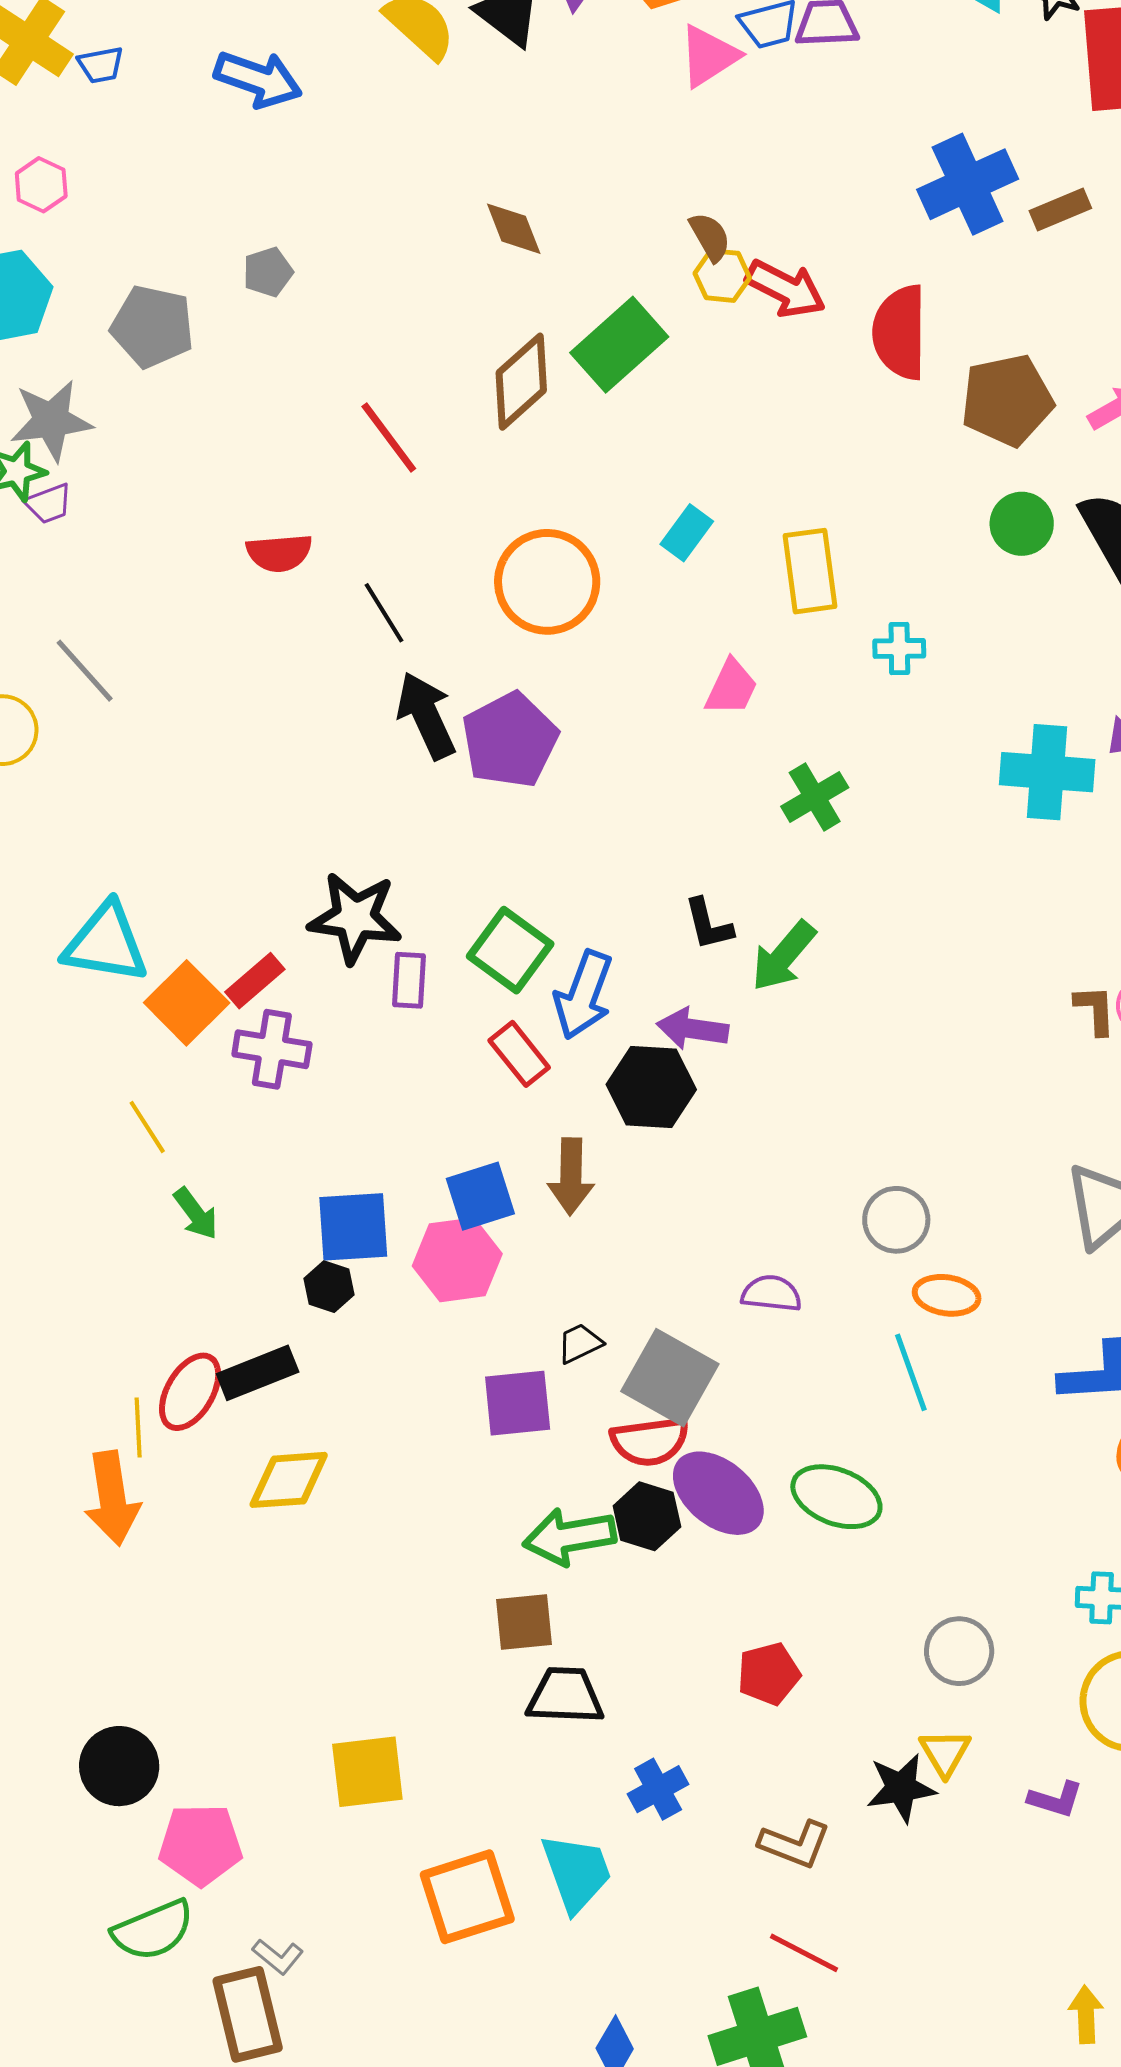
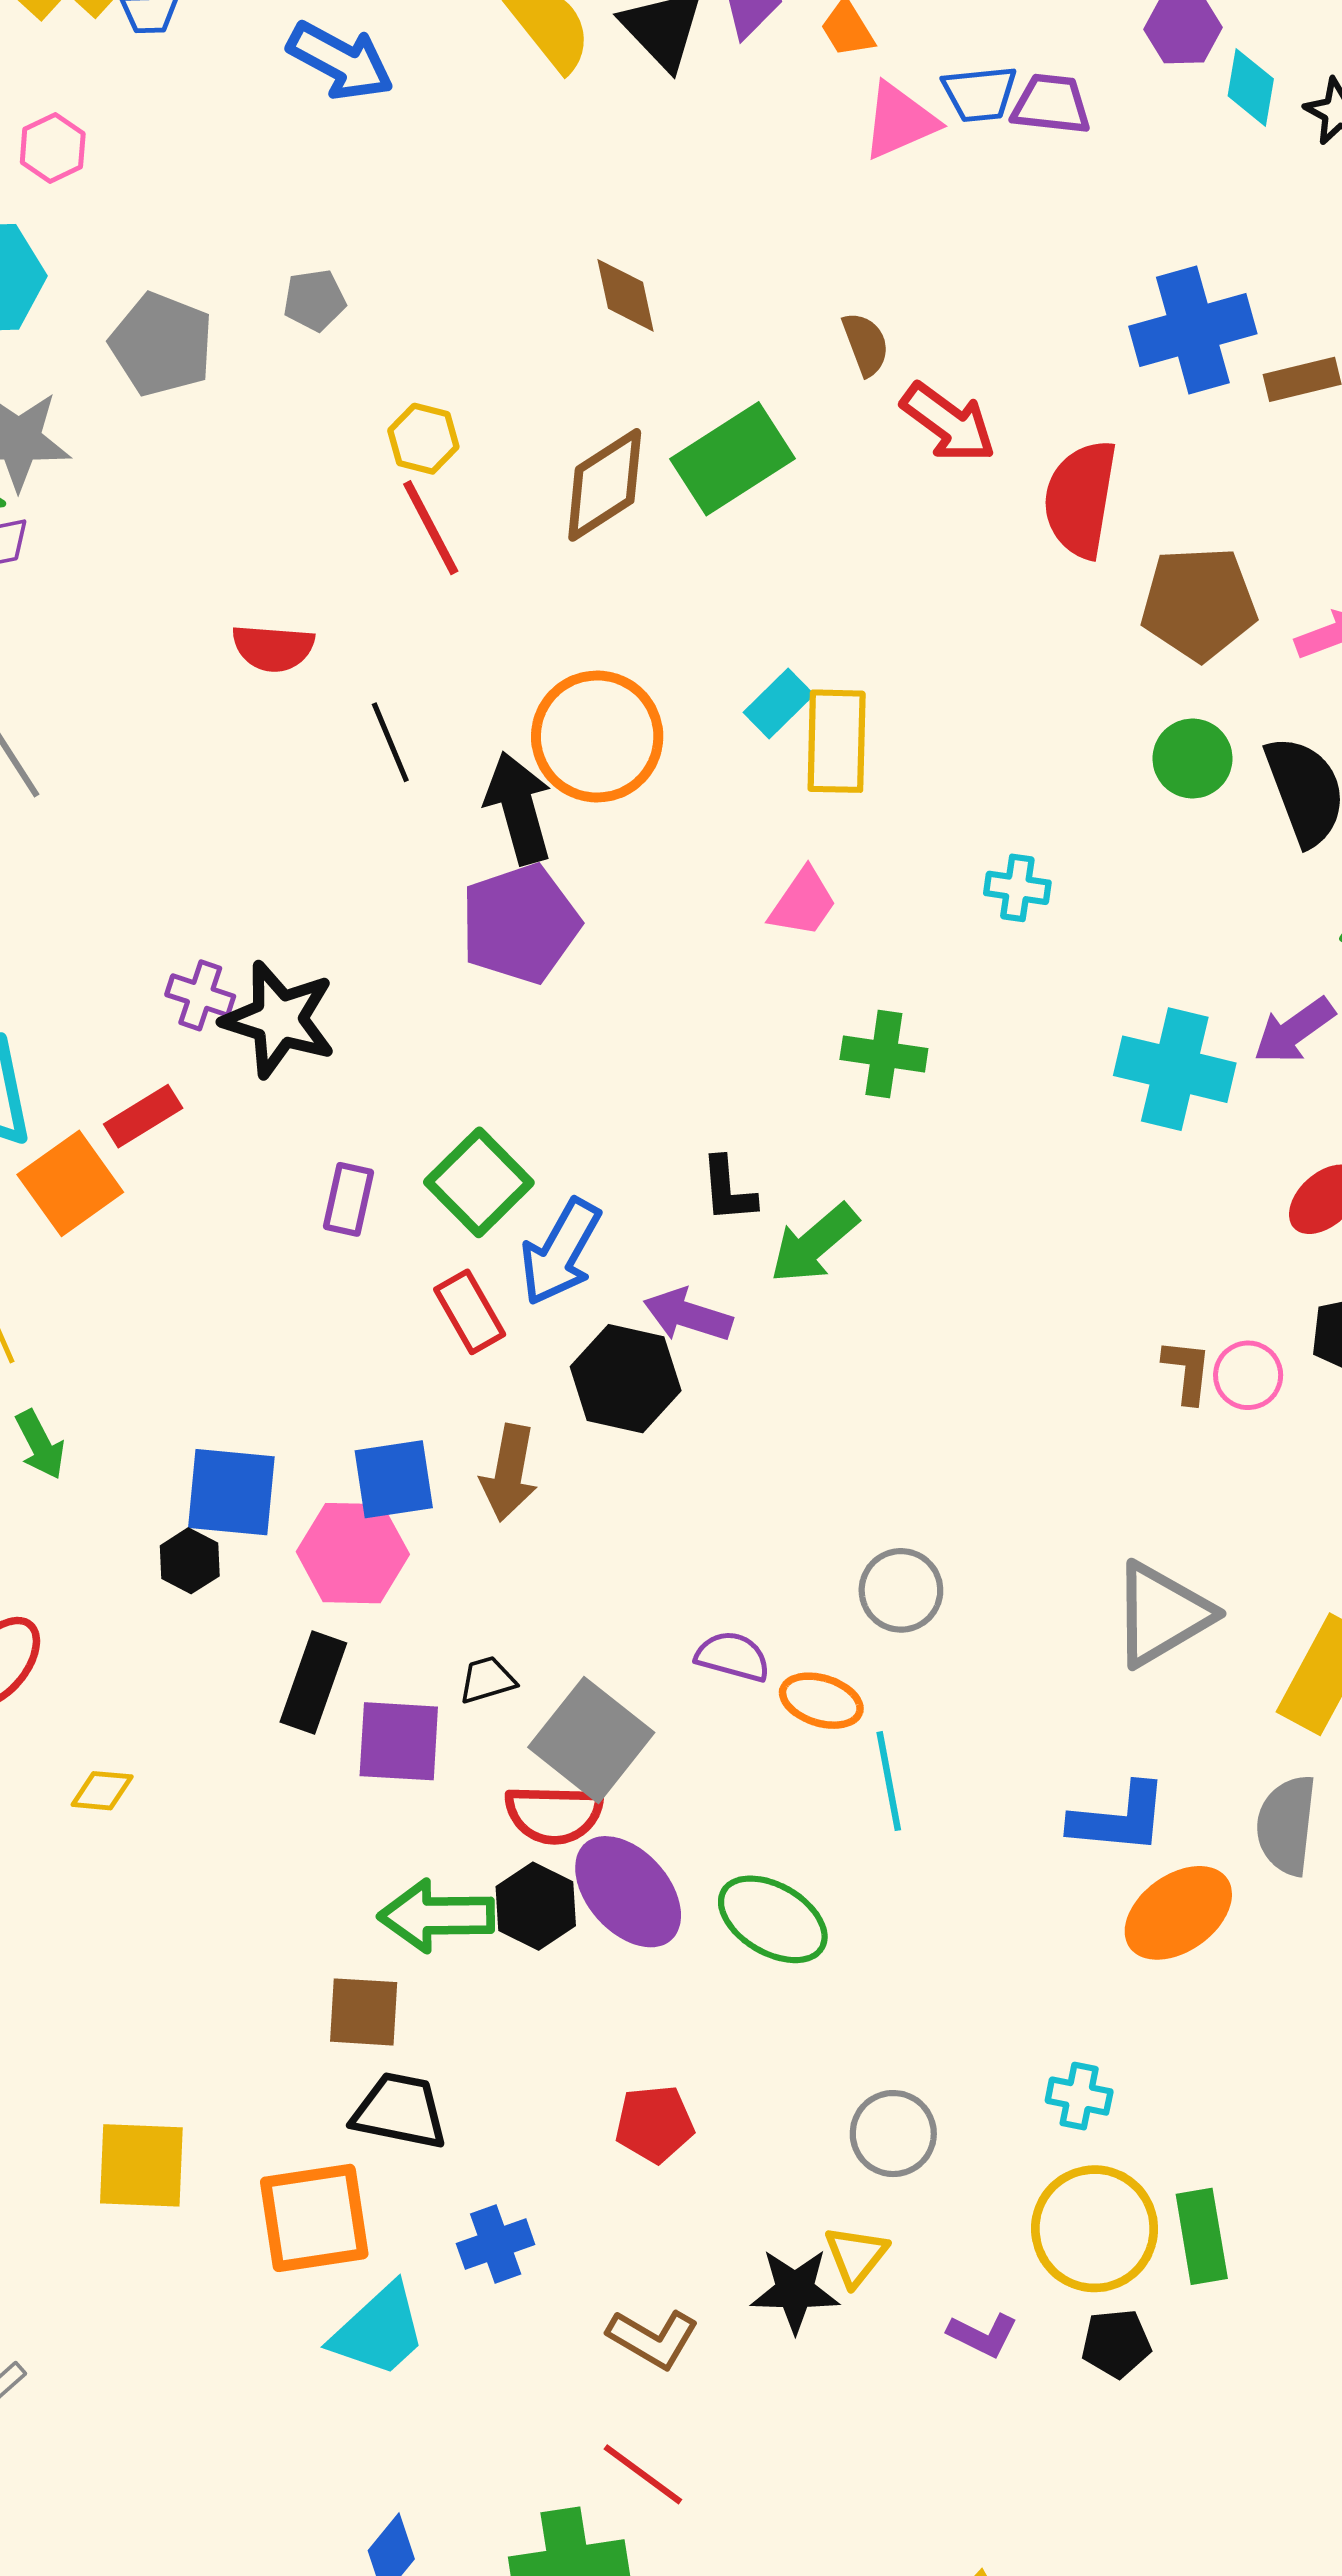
yellow hexagon: (722, 276) -> (423, 439), moved
yellow rectangle: (810, 571) -> (837, 741), moved
black arrow: (426, 716) -> (519, 808), moved
green cross: (815, 797) -> (884, 1054), turned 30
black star: (355, 918) -> (279, 1019), moved
red rectangle: (255, 981) -> (143, 1116), moved
purple cross: (272, 1049) -> (200, 995), moved, size x0.7
orange ellipse: (947, 1295) -> (821, 1701), moved
black rectangle: (258, 1373) -> (313, 1682), moved, turned -58
yellow diamond: (289, 1480) -> (102, 1791), size x0.6
cyan trapezoid: (576, 1873) -> (379, 2331), turned 58
orange square: (467, 1897) -> (314, 2218), moved

